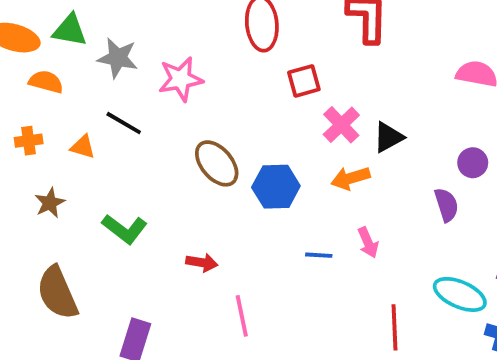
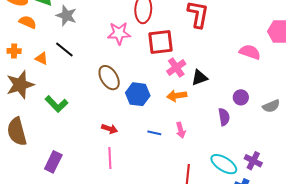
pink star: (181, 79) -> (119, 33), moved
red square: (304, 81) -> (160, 42), size x1.5
brown star: (50, 203) -> (20, 85), size x1.8
red arrow: (202, 263) -> (110, 129), moved

